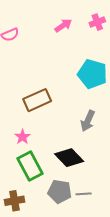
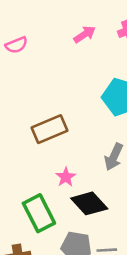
pink star: (22, 137) -> (66, 177), moved

